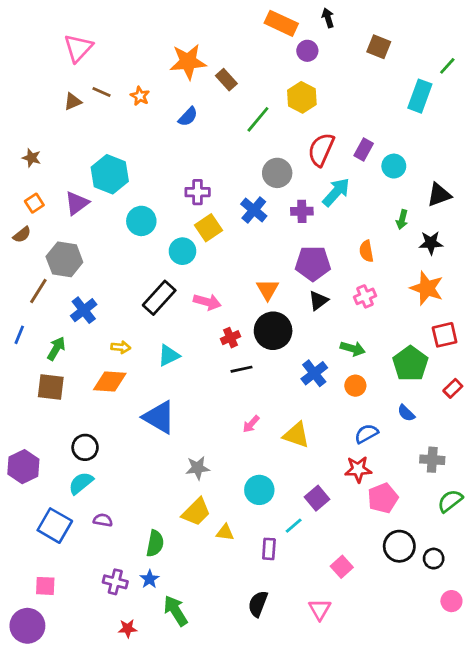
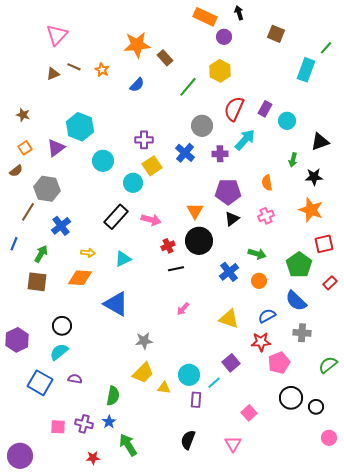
blue semicircle: (406, 413) -> (296, 301), size x1.6
yellow triangle: (296, 435) -> (229, 319), moved
gray cross: (432, 460) -> (302, 333), moved
cyan circle: (259, 490) -> (189, 375), moved
pink square: (45, 586) -> (58, 427), moved

